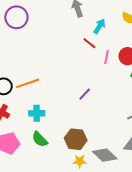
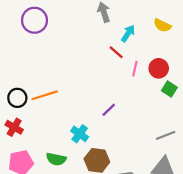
cyan cross: (37, 113) -> (80, 134), moved, turned 35
green semicircle: (40, 139) -> (56, 159), turned -36

